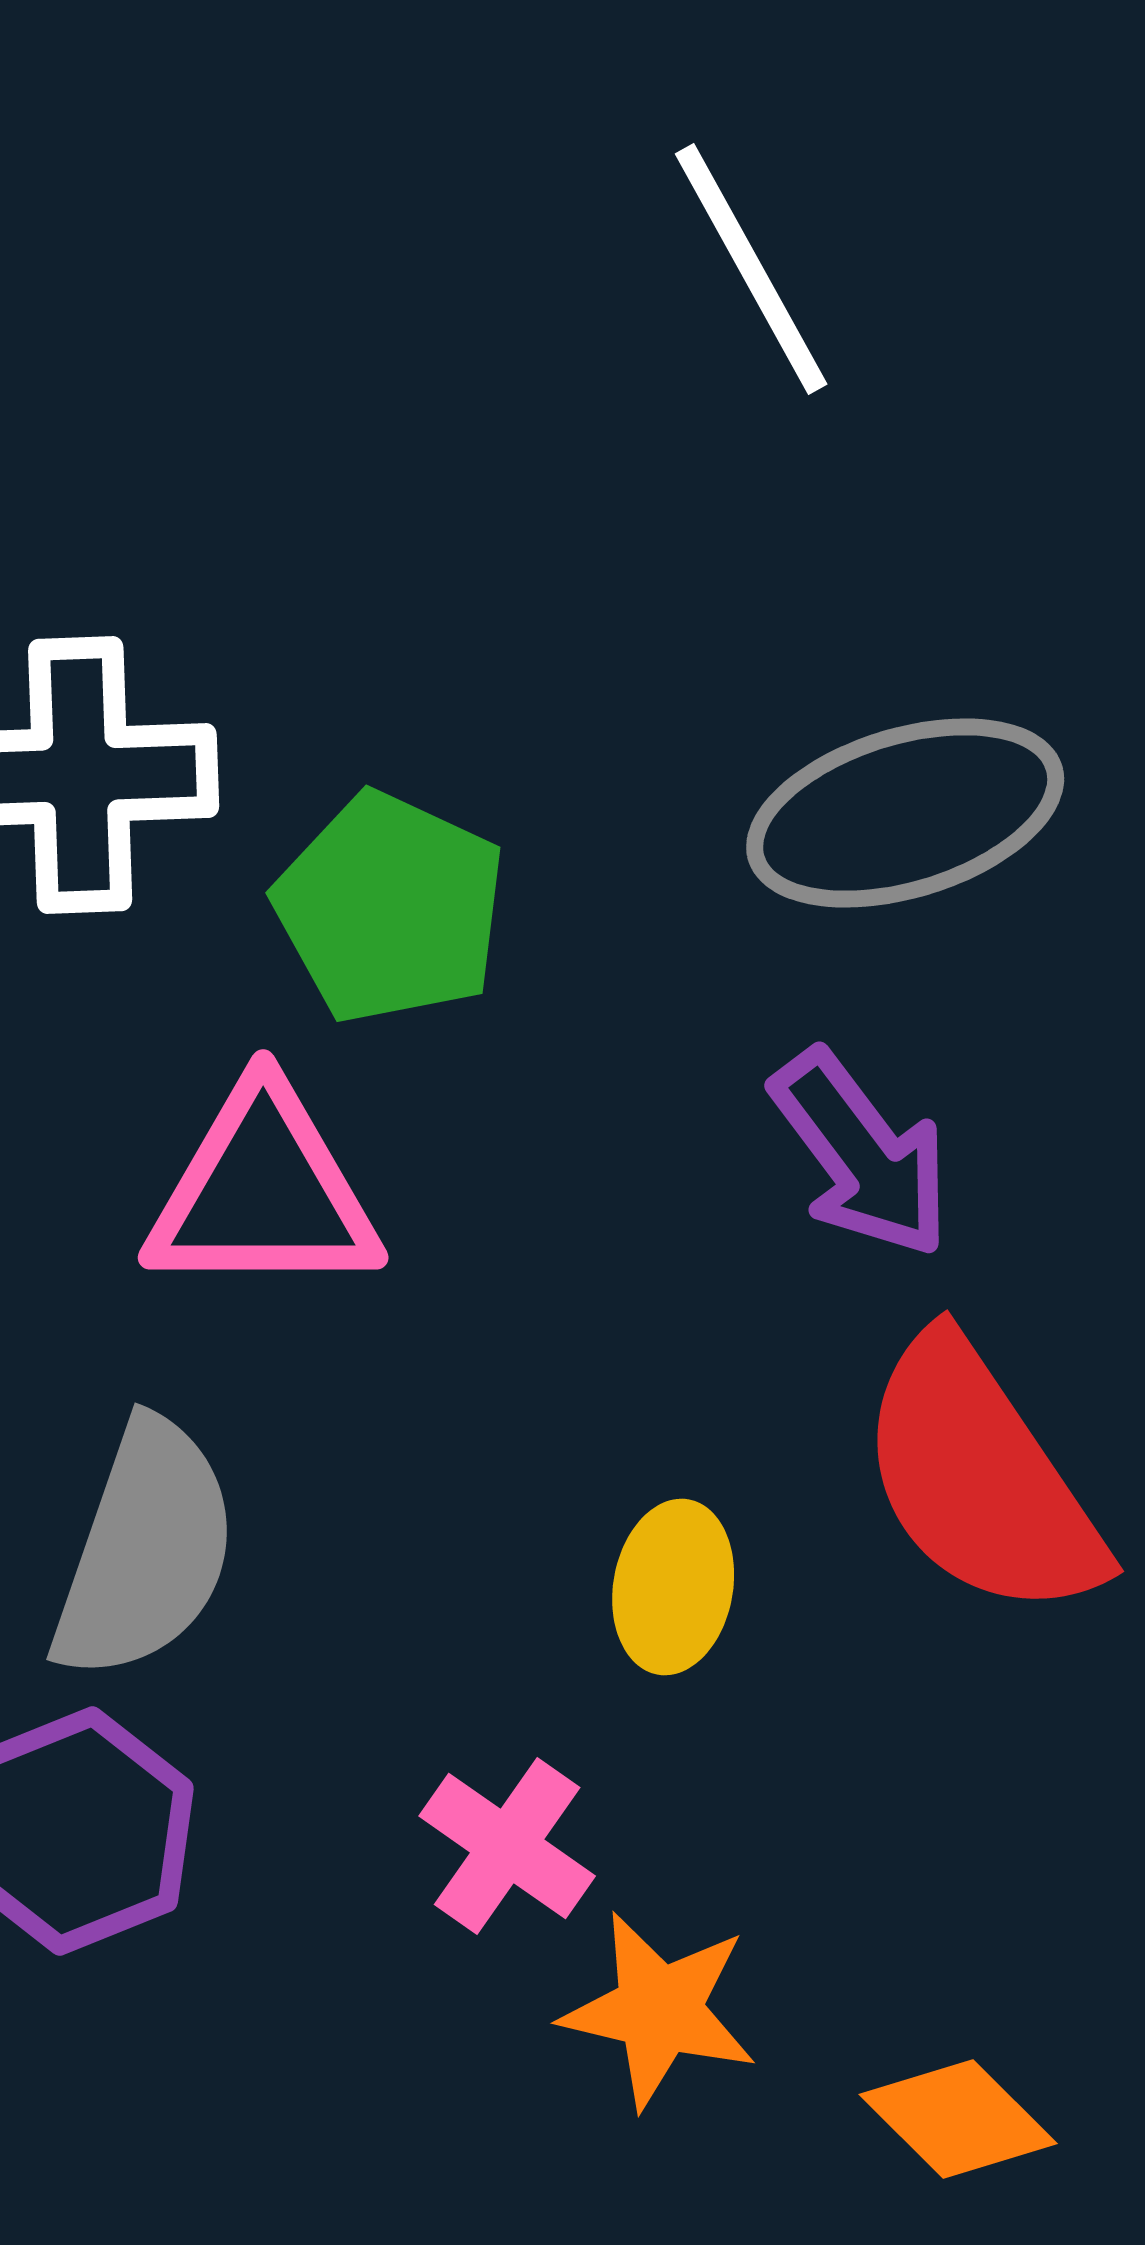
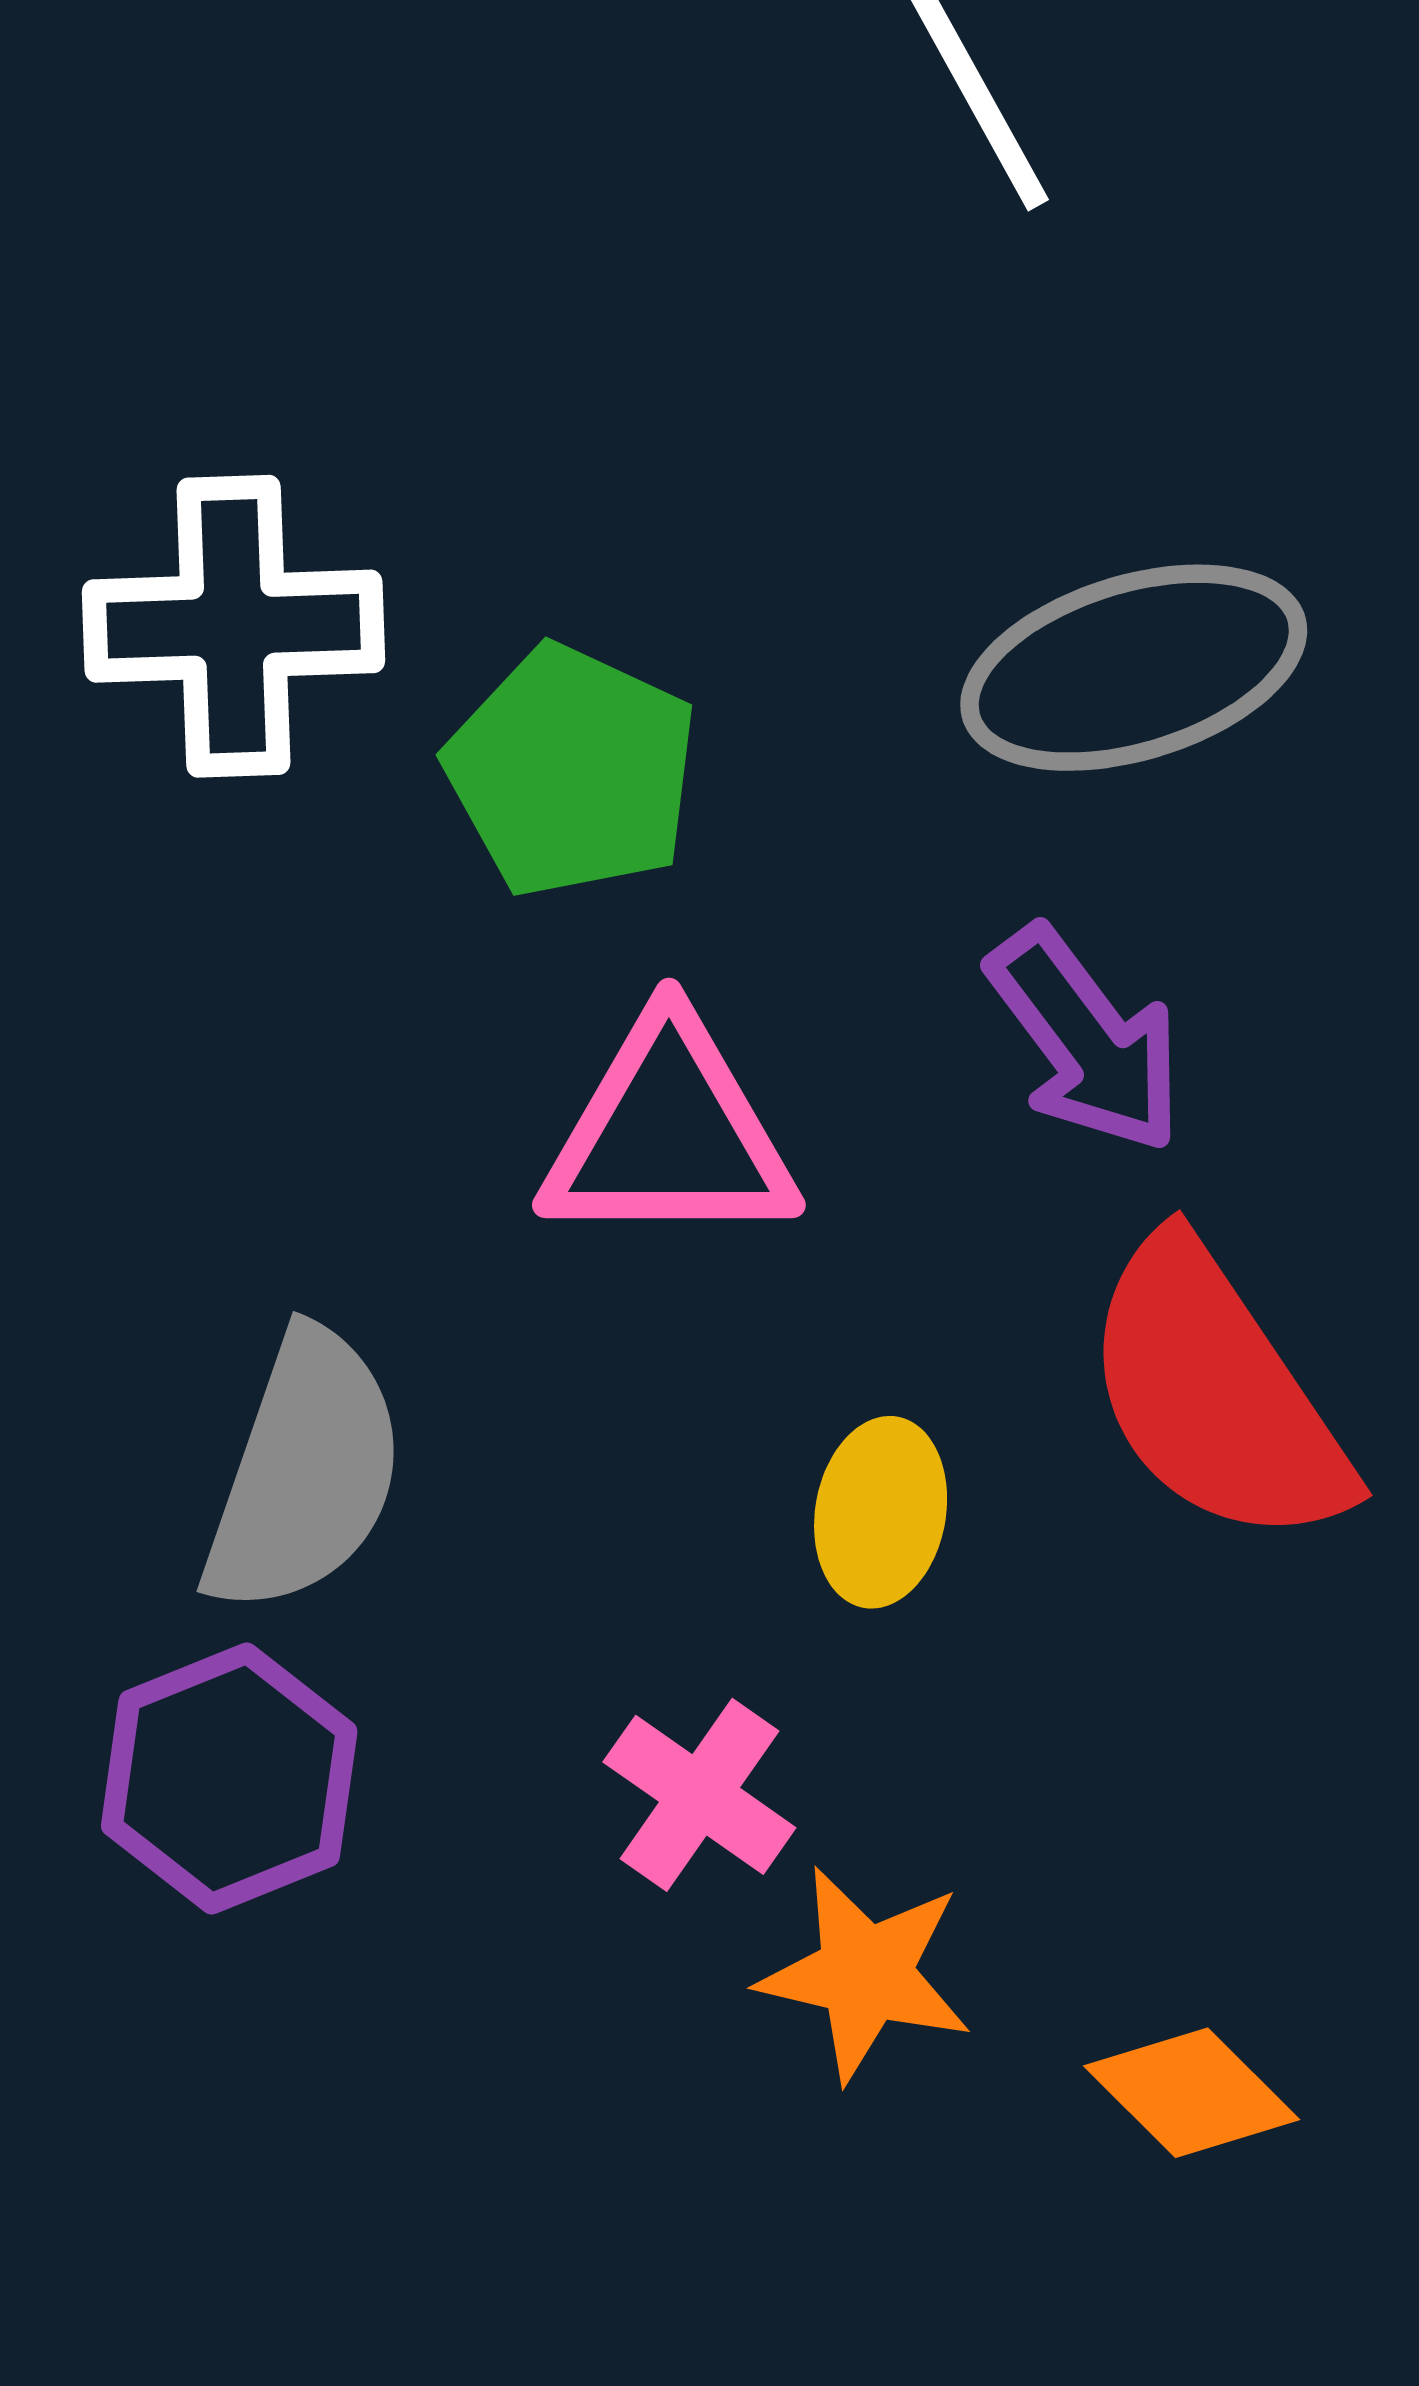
pink triangle: (263, 1192) -> (669, 1134), moved

